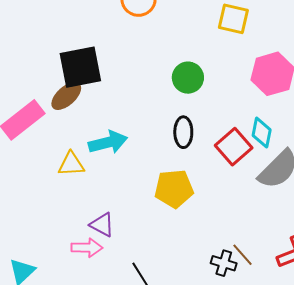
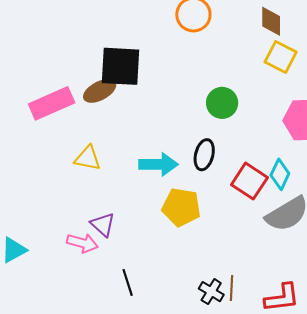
cyan arrow: (108, 142) -> (158, 164), moved
red square: (234, 147) -> (249, 181), turned -30
brown line: (243, 255) -> (232, 288), turned 30

